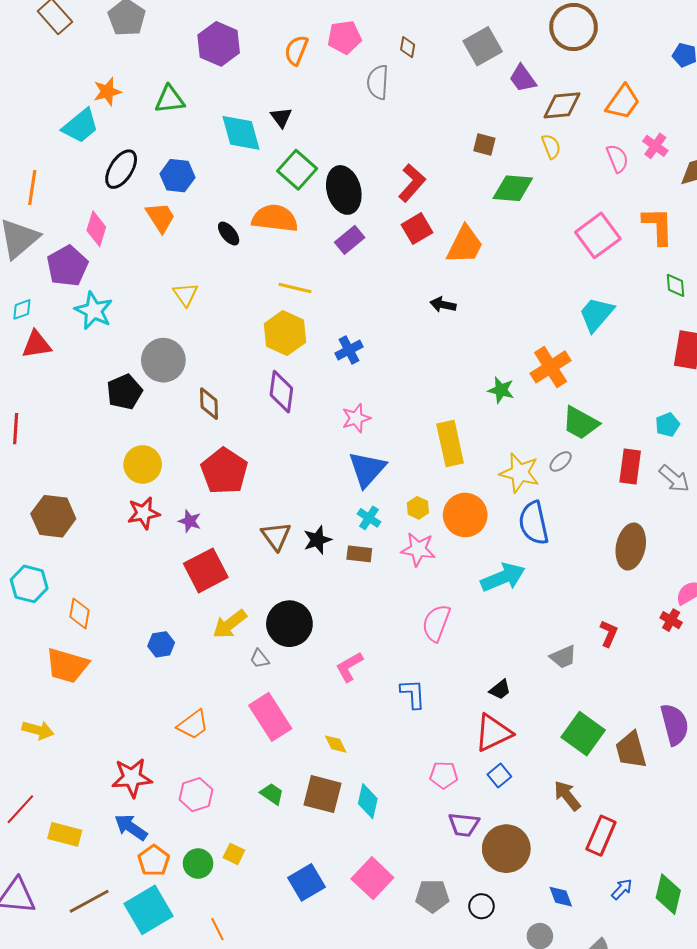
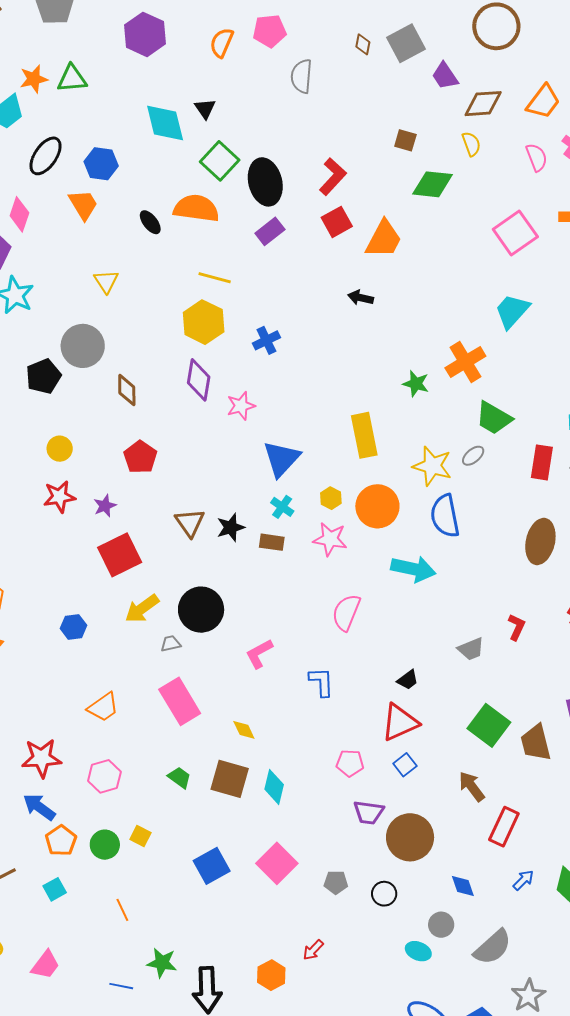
brown diamond: (408, 47) -> (363, 44), moved
green triangle: (170, 99) -> (72, 79), moved
pink star: (356, 418) -> (241, 406), moved
yellow circle: (143, 464) -> (60, 449), size x0.7
red pentagon: (224, 471) -> (140, 457), size x0.7
purple star: (190, 521) -> (105, 506), turned 30
cyan arrow: (503, 577) -> (413, 569), turned 33
gray trapezoid: (260, 659) -> (171, 644), turned 115
gray pentagon: (432, 896) -> (336, 882), size x0.7
cyan square: (148, 910) -> (55, 889), size x0.5

